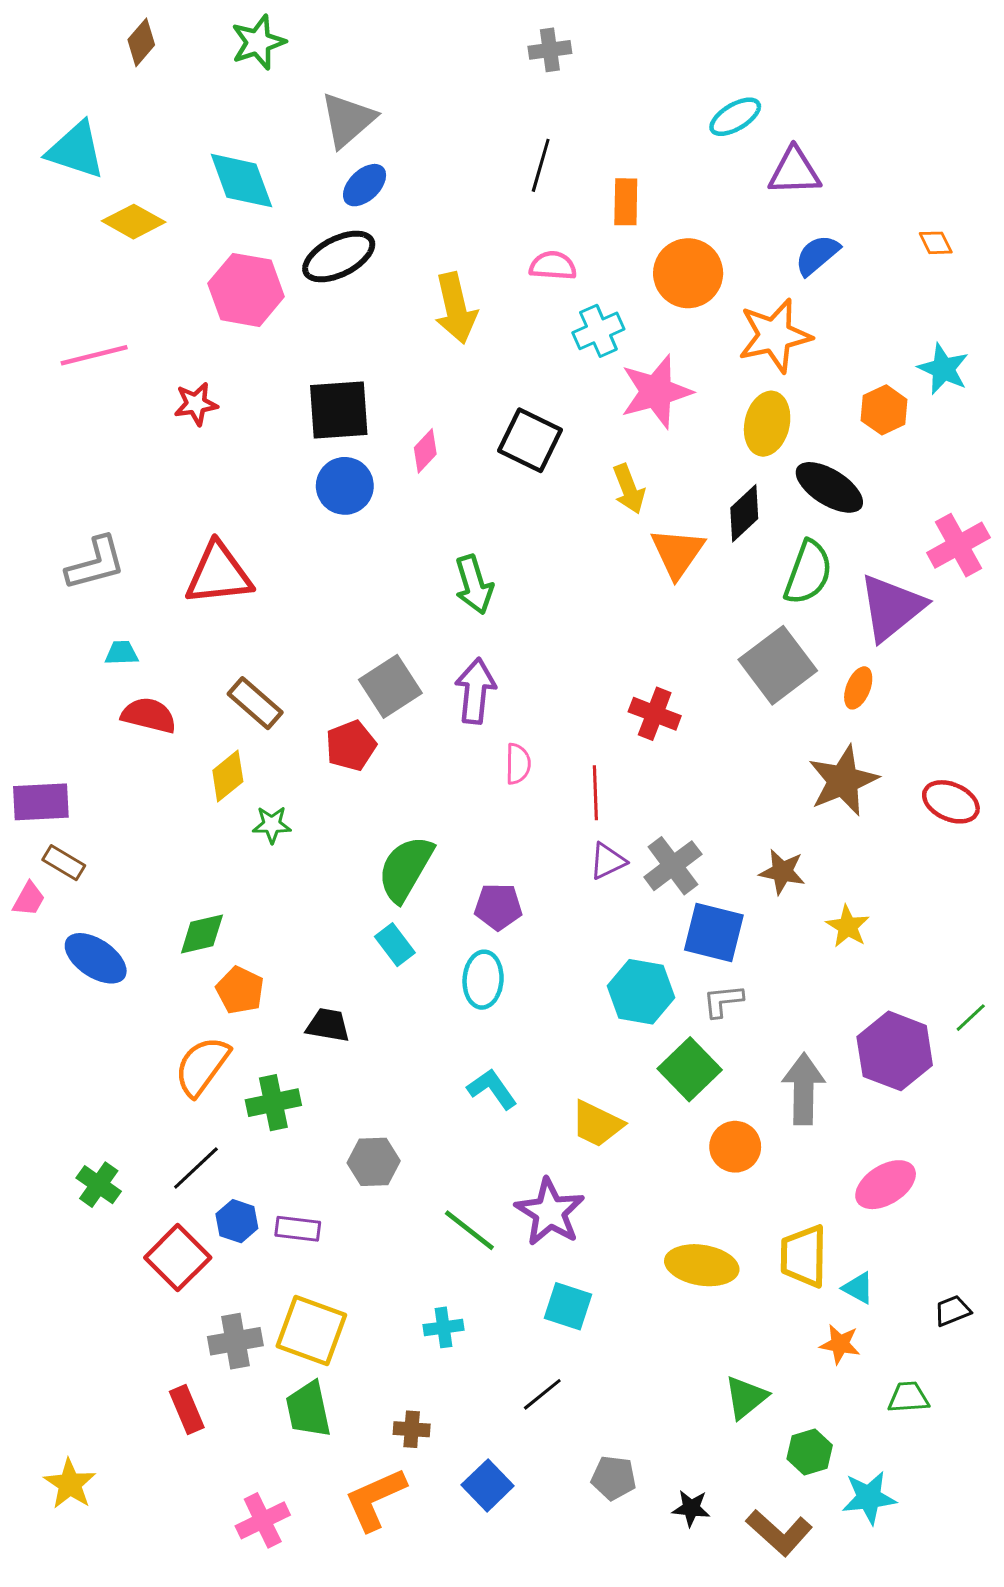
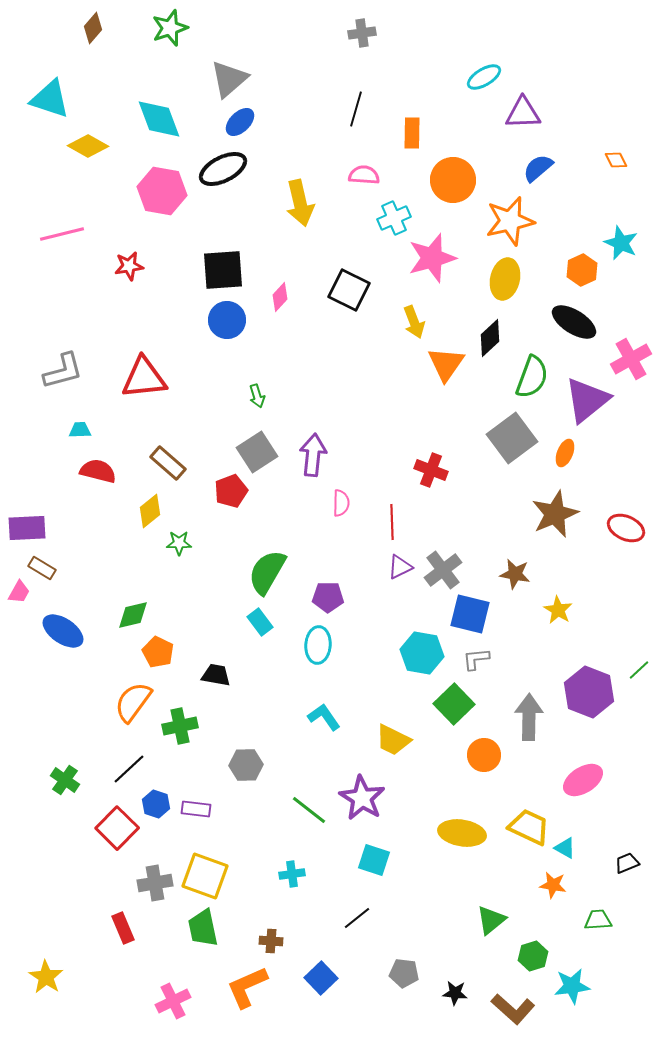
black ellipse: (829, 487) -> (574, 322), moved
green arrow: (474, 585) -> (257, 396), moved, size x0.6
yellow trapezoid: (804, 1256) -> (529, 827), turned 114

